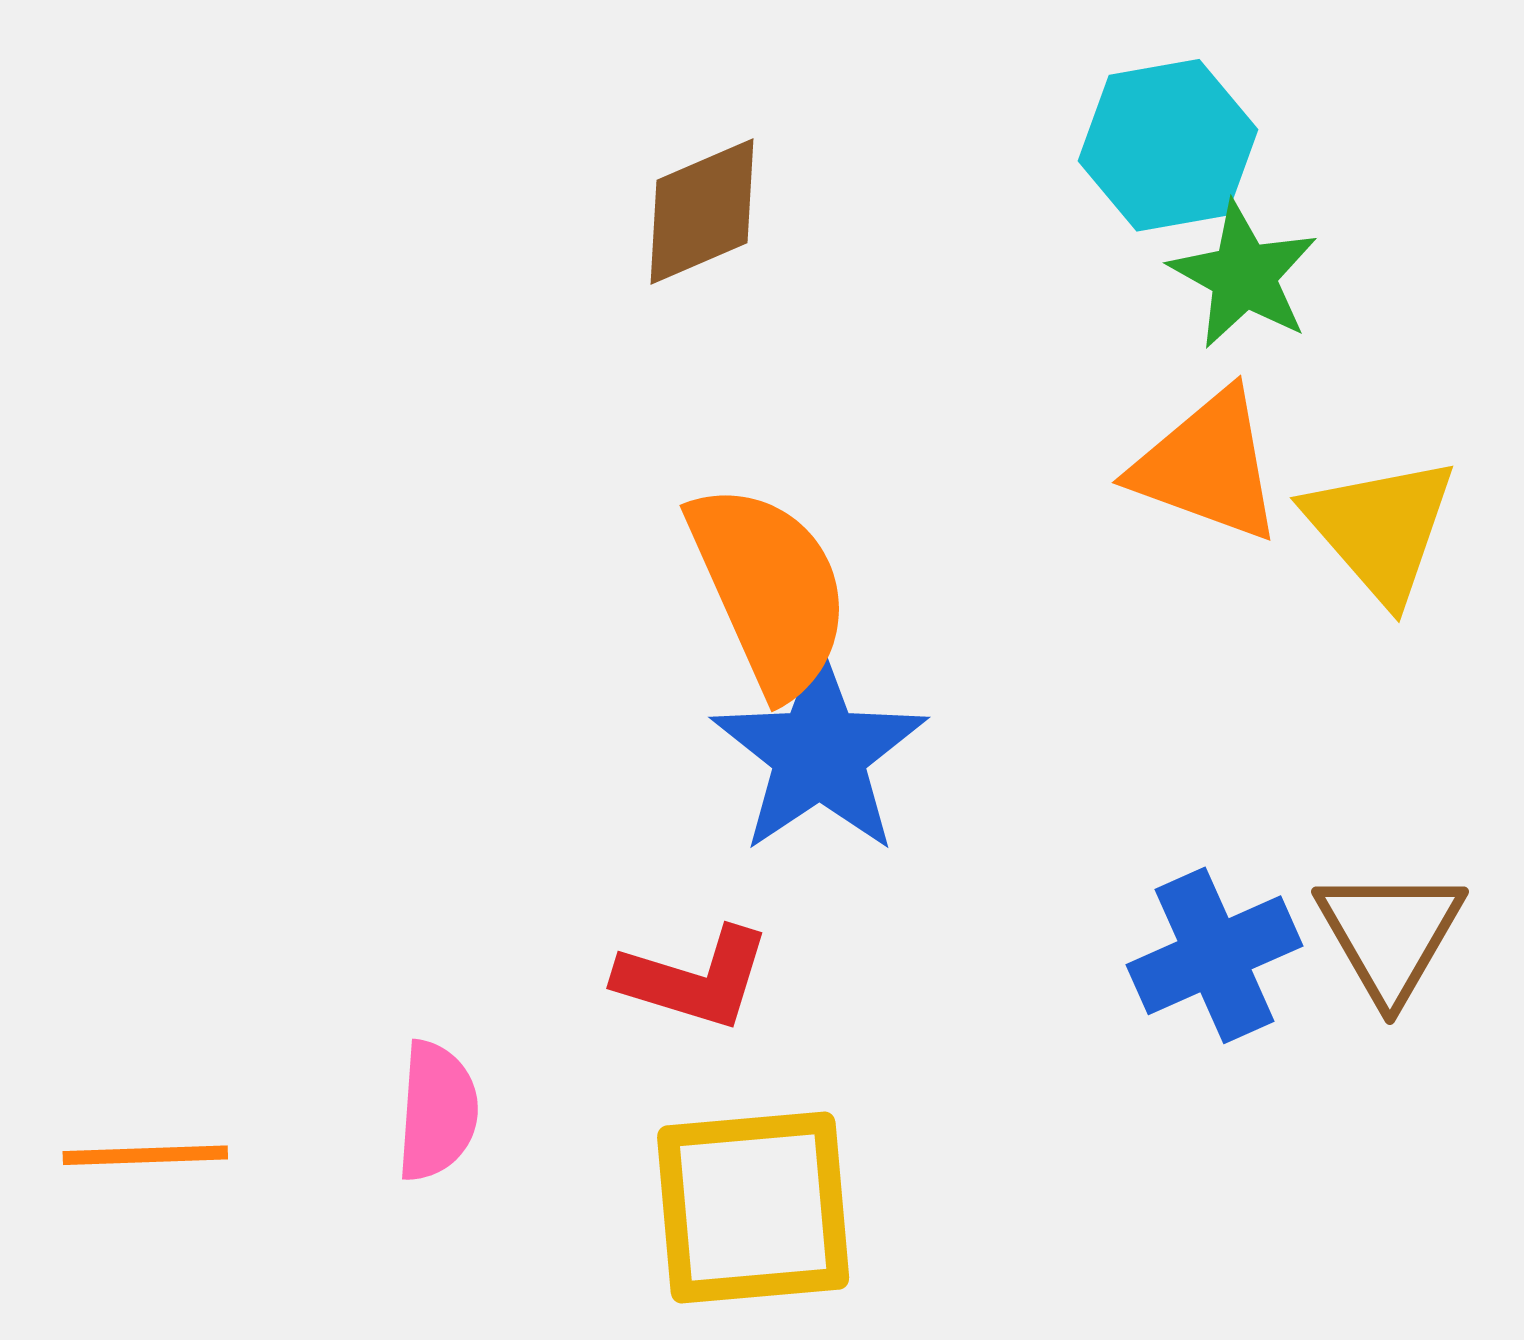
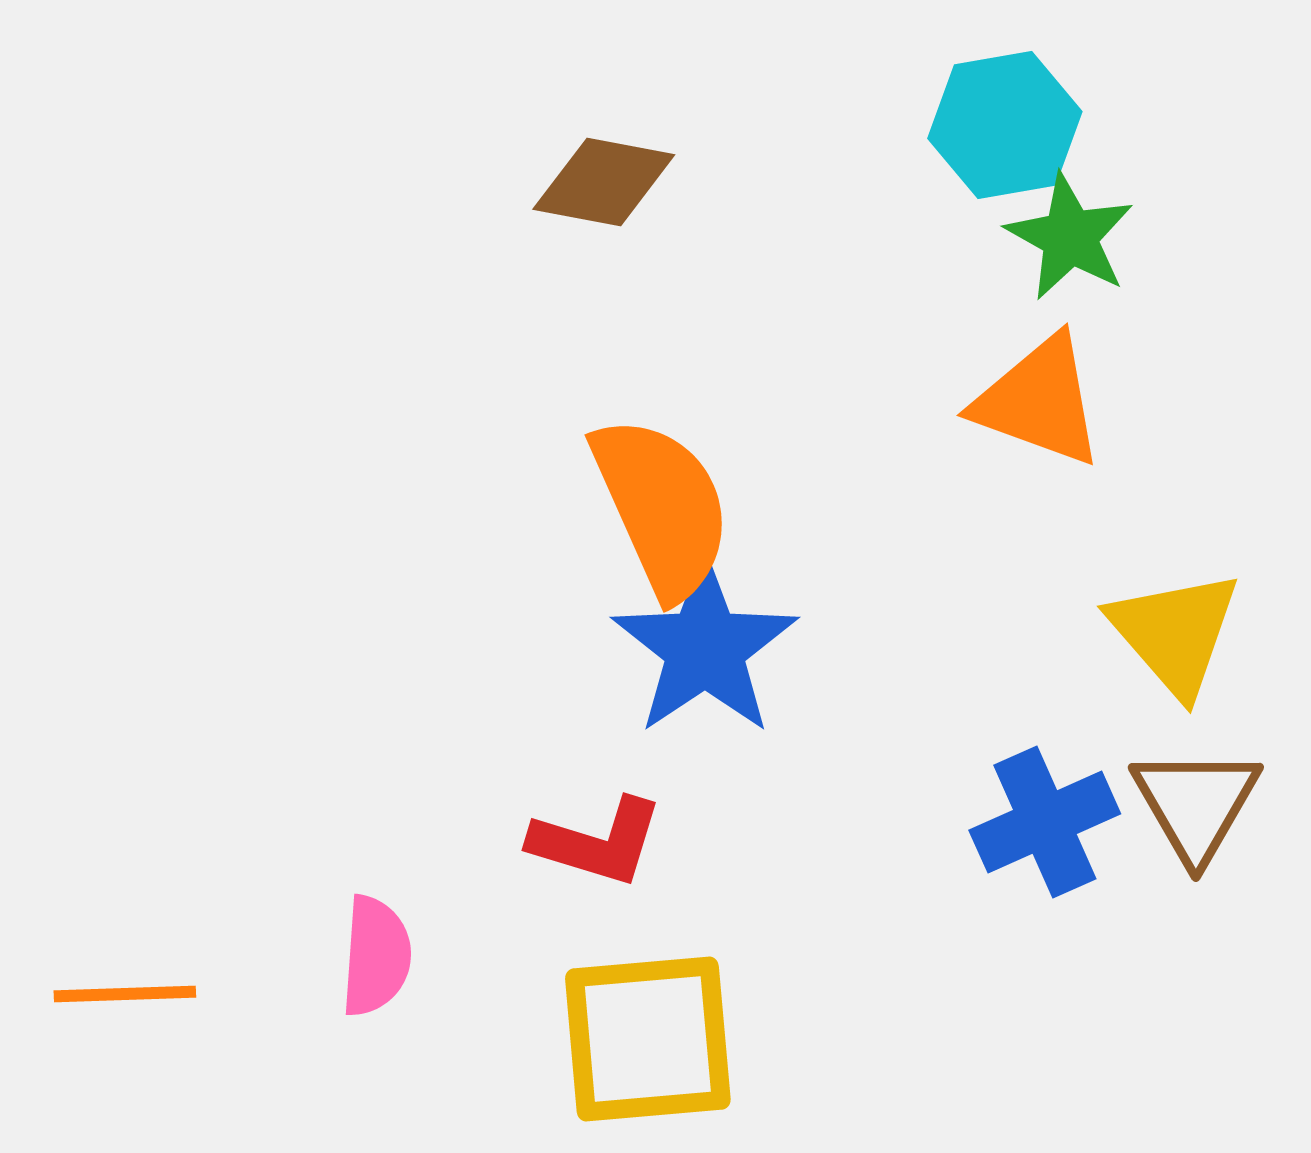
brown diamond: (702, 212) -> (604, 182), turned 34
yellow triangle: (1381, 529) -> (1175, 633), moved

